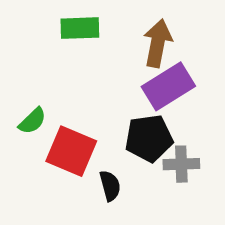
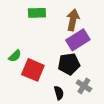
gray cross: (181, 164) -> (84, 86), moved, turned 35
black semicircle: (110, 186) -> (59, 93), moved

